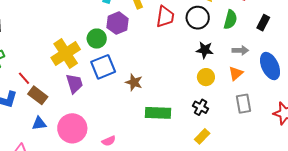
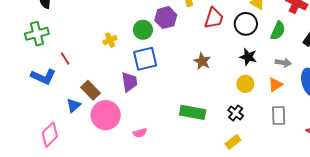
yellow cross: (66, 53) -> (110, 40), size x0.5
brown star: (134, 82) -> (202, 61), moved
purple trapezoid: (74, 83) -> (129, 82), moved
brown rectangle: (38, 95) -> (90, 90), moved
blue triangle: (39, 123) -> (74, 105), turned -42

